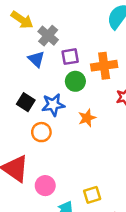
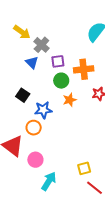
blue star: (53, 105) -> (43, 110), moved
orange star: (87, 118) -> (70, 100), moved
orange circle: (41, 132) -> (34, 128), moved
yellow square: (92, 195) -> (84, 168), moved

